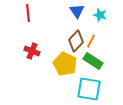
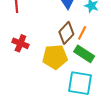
yellow pentagon: (65, 64) -> (55, 57), turned -30

